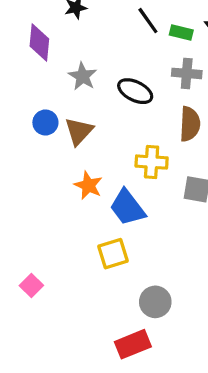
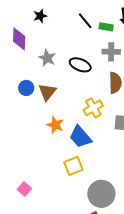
yellow cross: (152, 162) -> (93, 108), turned -30
gray circle: (155, 302) -> (101, 194), size x1.4

